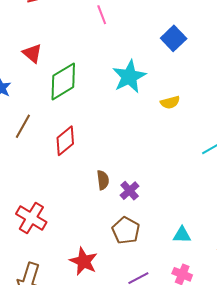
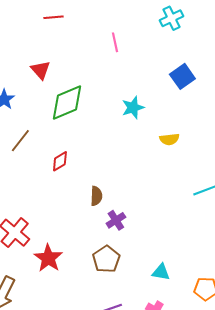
cyan star: (129, 77) -> (133, 108), size x0.7
red diamond: (65, 141) -> (60, 161), size x0.7
brown semicircle: (103, 180) -> (96, 196), moved
red star: (84, 261) -> (48, 258), moved

